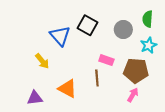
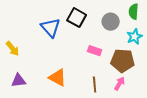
yellow arrow: (42, 61) -> (13, 49), moved
brown line: (97, 78) -> (95, 85), moved
purple triangle: (35, 98) -> (19, 81), moved

